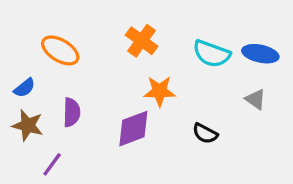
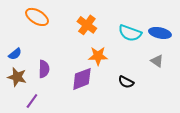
orange ellipse: (60, 50) -> (37, 17), moved

